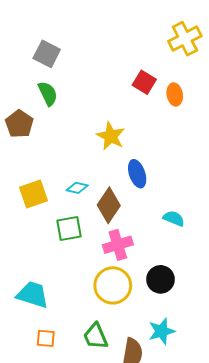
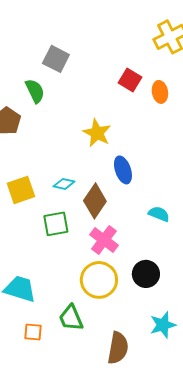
gray square: (47, 54) -> (56, 59), moved
pink cross: (118, 245) -> (104, 240), turned -36
cyan star: (162, 331) -> (163, 325), moved
green trapezoid: (95, 336) -> (71, 318), moved

